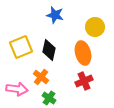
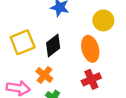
black diamond: (49, 50) -> (53, 46), turned 40

